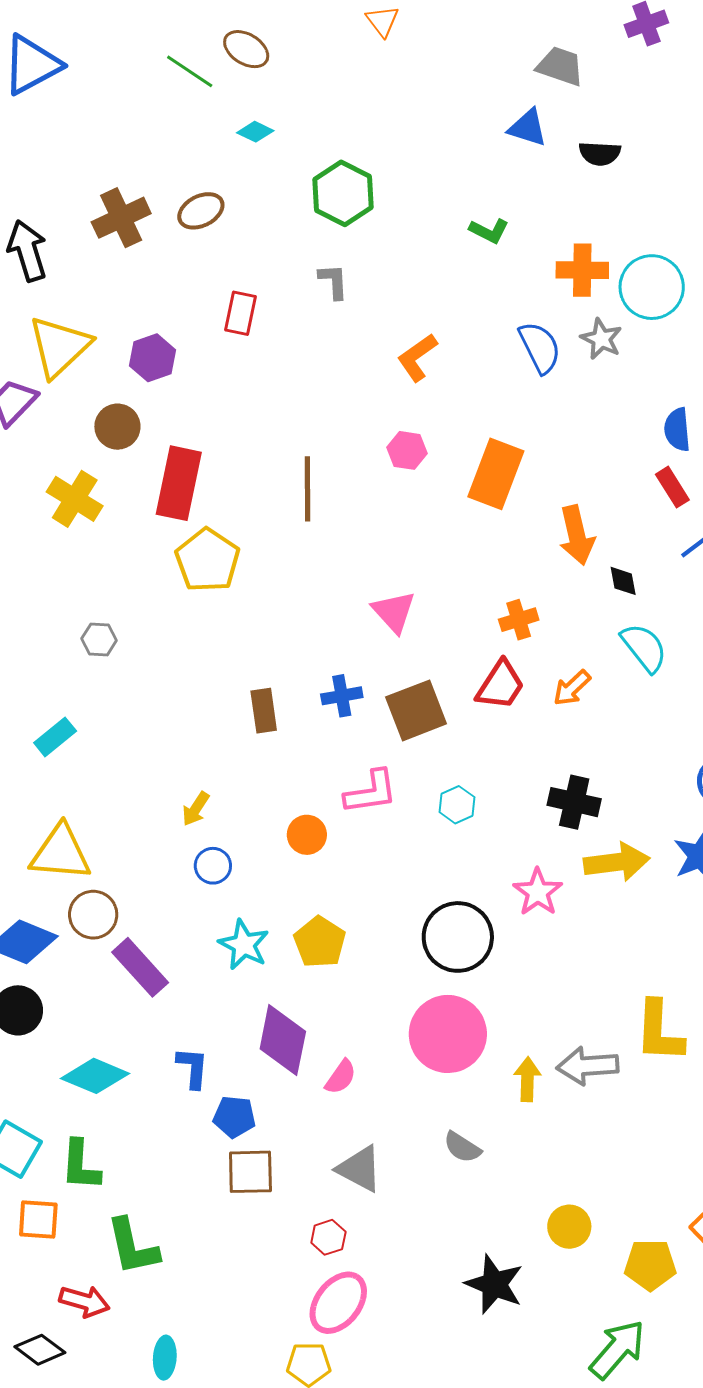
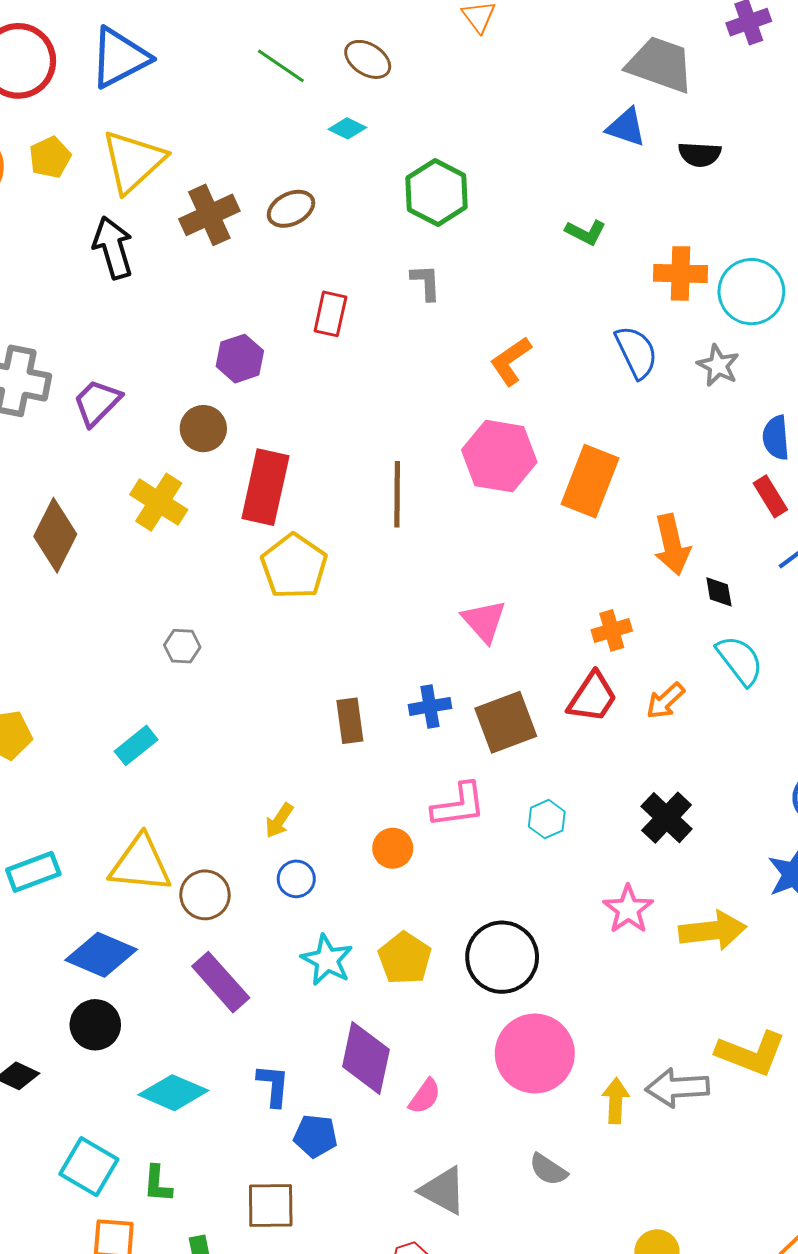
brown ellipse: (246, 49) -> (368, 59), moved
gray trapezoid: (560, 66) -> (660, 65), size x1.4
gray star: (601, 339) -> (718, 365), moved
yellow triangle: (59, 347) -> (133, 161), moved
pink hexagon: (407, 450) -> (499, 456), size x1.8
black cross: (574, 802) -> (667, 818), turned 30
yellow arrow: (617, 862) -> (713, 931), moved
brown circle: (93, 915) -> (205, 895), moved
black circle: (458, 937) -> (502, 957), moved
yellow L-shape: (659, 1031) -> (751, 1053), turned -72
green L-shape: (80, 1165) -> (158, 1184), size x0.7
brown square: (250, 1172) -> (271, 1205), moved

